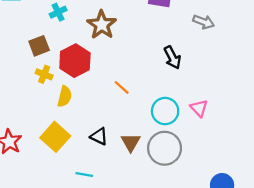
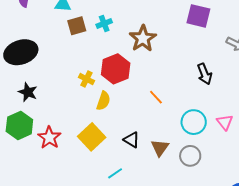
brown square: (39, 46) -> (77, 26), moved
gray circle: (165, 148) -> (190, 156), size x0.7
cyan line: (84, 174) -> (115, 173), turned -49

